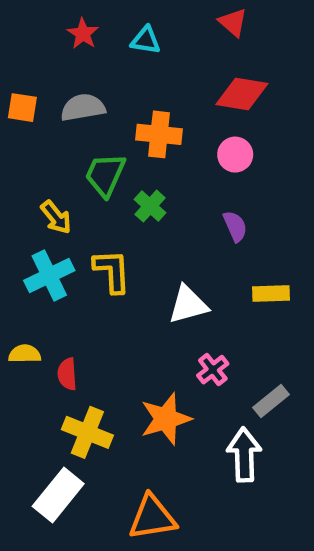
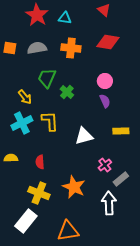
red star: (83, 34) -> (37, 15), size x1.6
orange cross: (159, 134) -> (71, 48), moved
pink circle: (235, 155) -> (105, 81), moved
pink cross: (213, 370) -> (105, 165), moved
red semicircle: (67, 374) -> (40, 162), moved
orange star: (166, 419) -> (74, 187), turned -30

